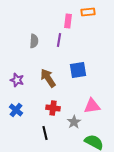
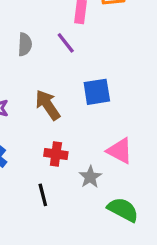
purple line: (59, 40) -> (66, 43), turned -48
pink triangle: (92, 106) -> (120, 151), turned 36

